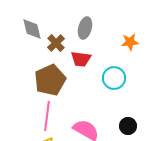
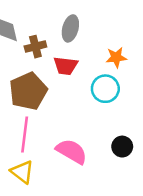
orange star: (130, 42) -> (116, 57), moved
brown cross: (56, 43) -> (35, 47), turned 30

